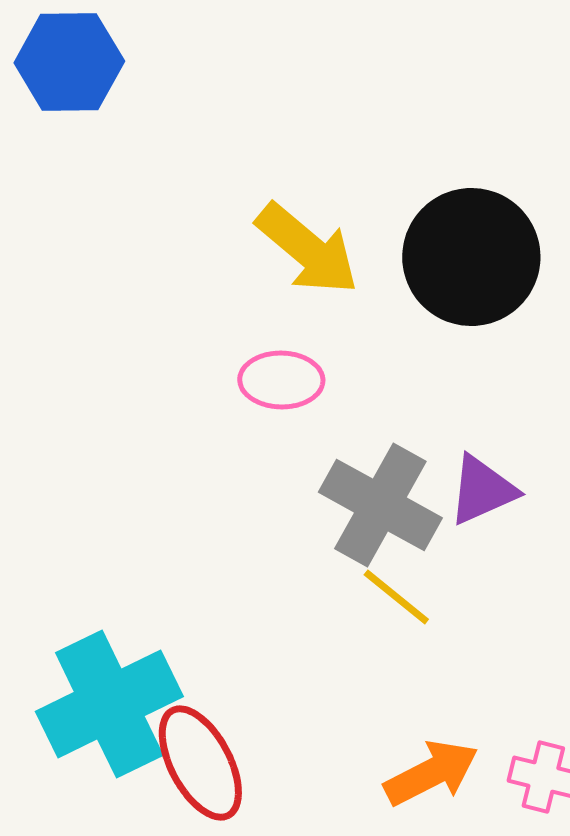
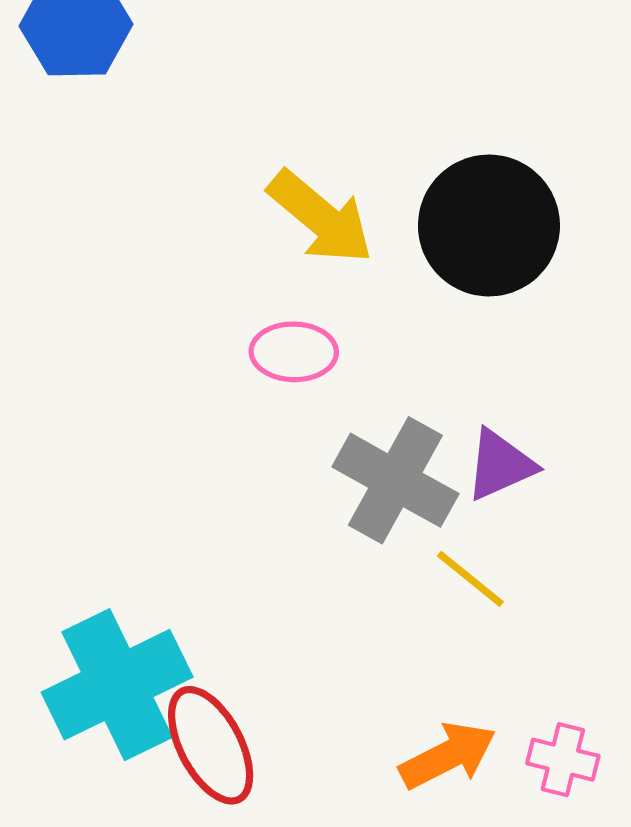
yellow line: (396, 597) -> (470, 579), moved

